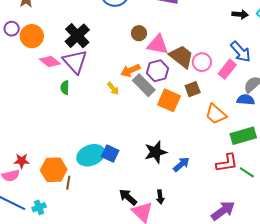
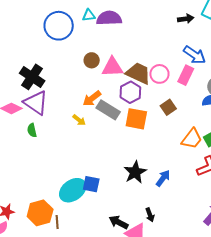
purple hexagon: (158, 71) -> (130, 92), moved
brown square: (193, 89) -> (168, 107), moved
orange trapezoid: (216, 114) -> (192, 139), moved, turned -80

